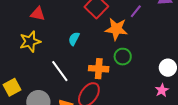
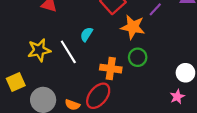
yellow star: (30, 42) -> (39, 50), moved
white line: (60, 71) -> (68, 52), moved

